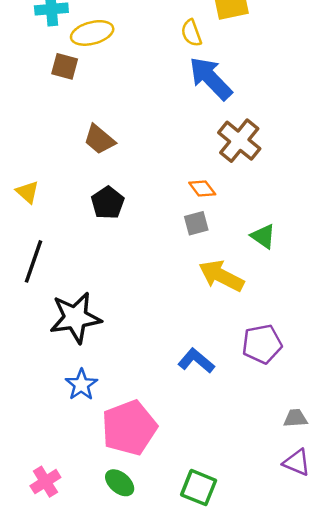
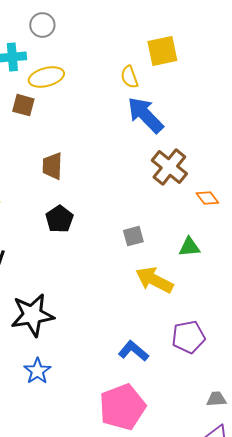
brown trapezoid: (99, 139) -> (52, 166), turned 52
orange diamond: (202, 188) -> (207, 198), moved
green triangle: (263, 236) -> (189, 247), turned -40
pink pentagon: (129, 428) -> (122, 407), moved

